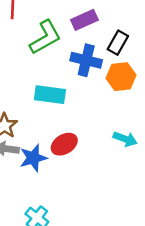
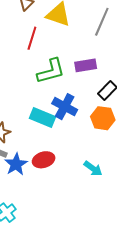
blue cross: (86, 60) -> (65, 107), moved
blue star: (33, 158) -> (16, 164), turned -30

